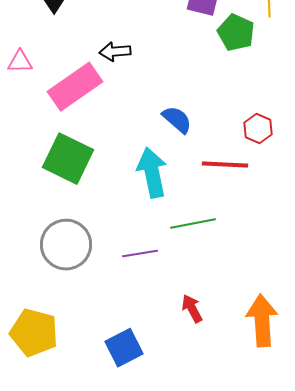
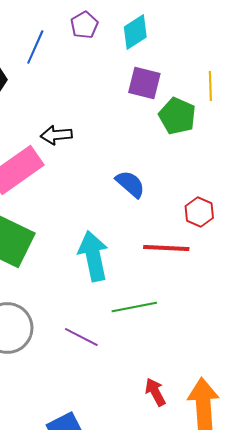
blue semicircle: (177, 120) -> (130, 184), moved
purple line: (140, 254) -> (81, 337), turned 36
red arrow: (192, 309) -> (155, 392), moved

